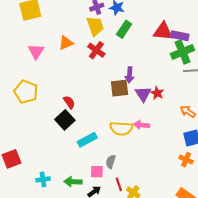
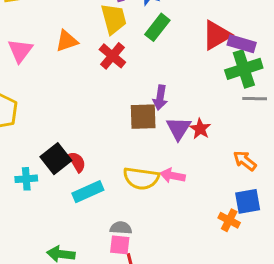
red triangle: (163, 31) -> (217, 35), turned -40
red semicircle: (69, 102) -> (77, 162), moved
orange cross: (186, 160) -> (229, 220), moved
gray semicircle: (111, 162) -> (121, 228), turned 72
pink square: (97, 172) -> (120, 245), moved
cyan cross: (43, 179) -> (26, 179), moved

